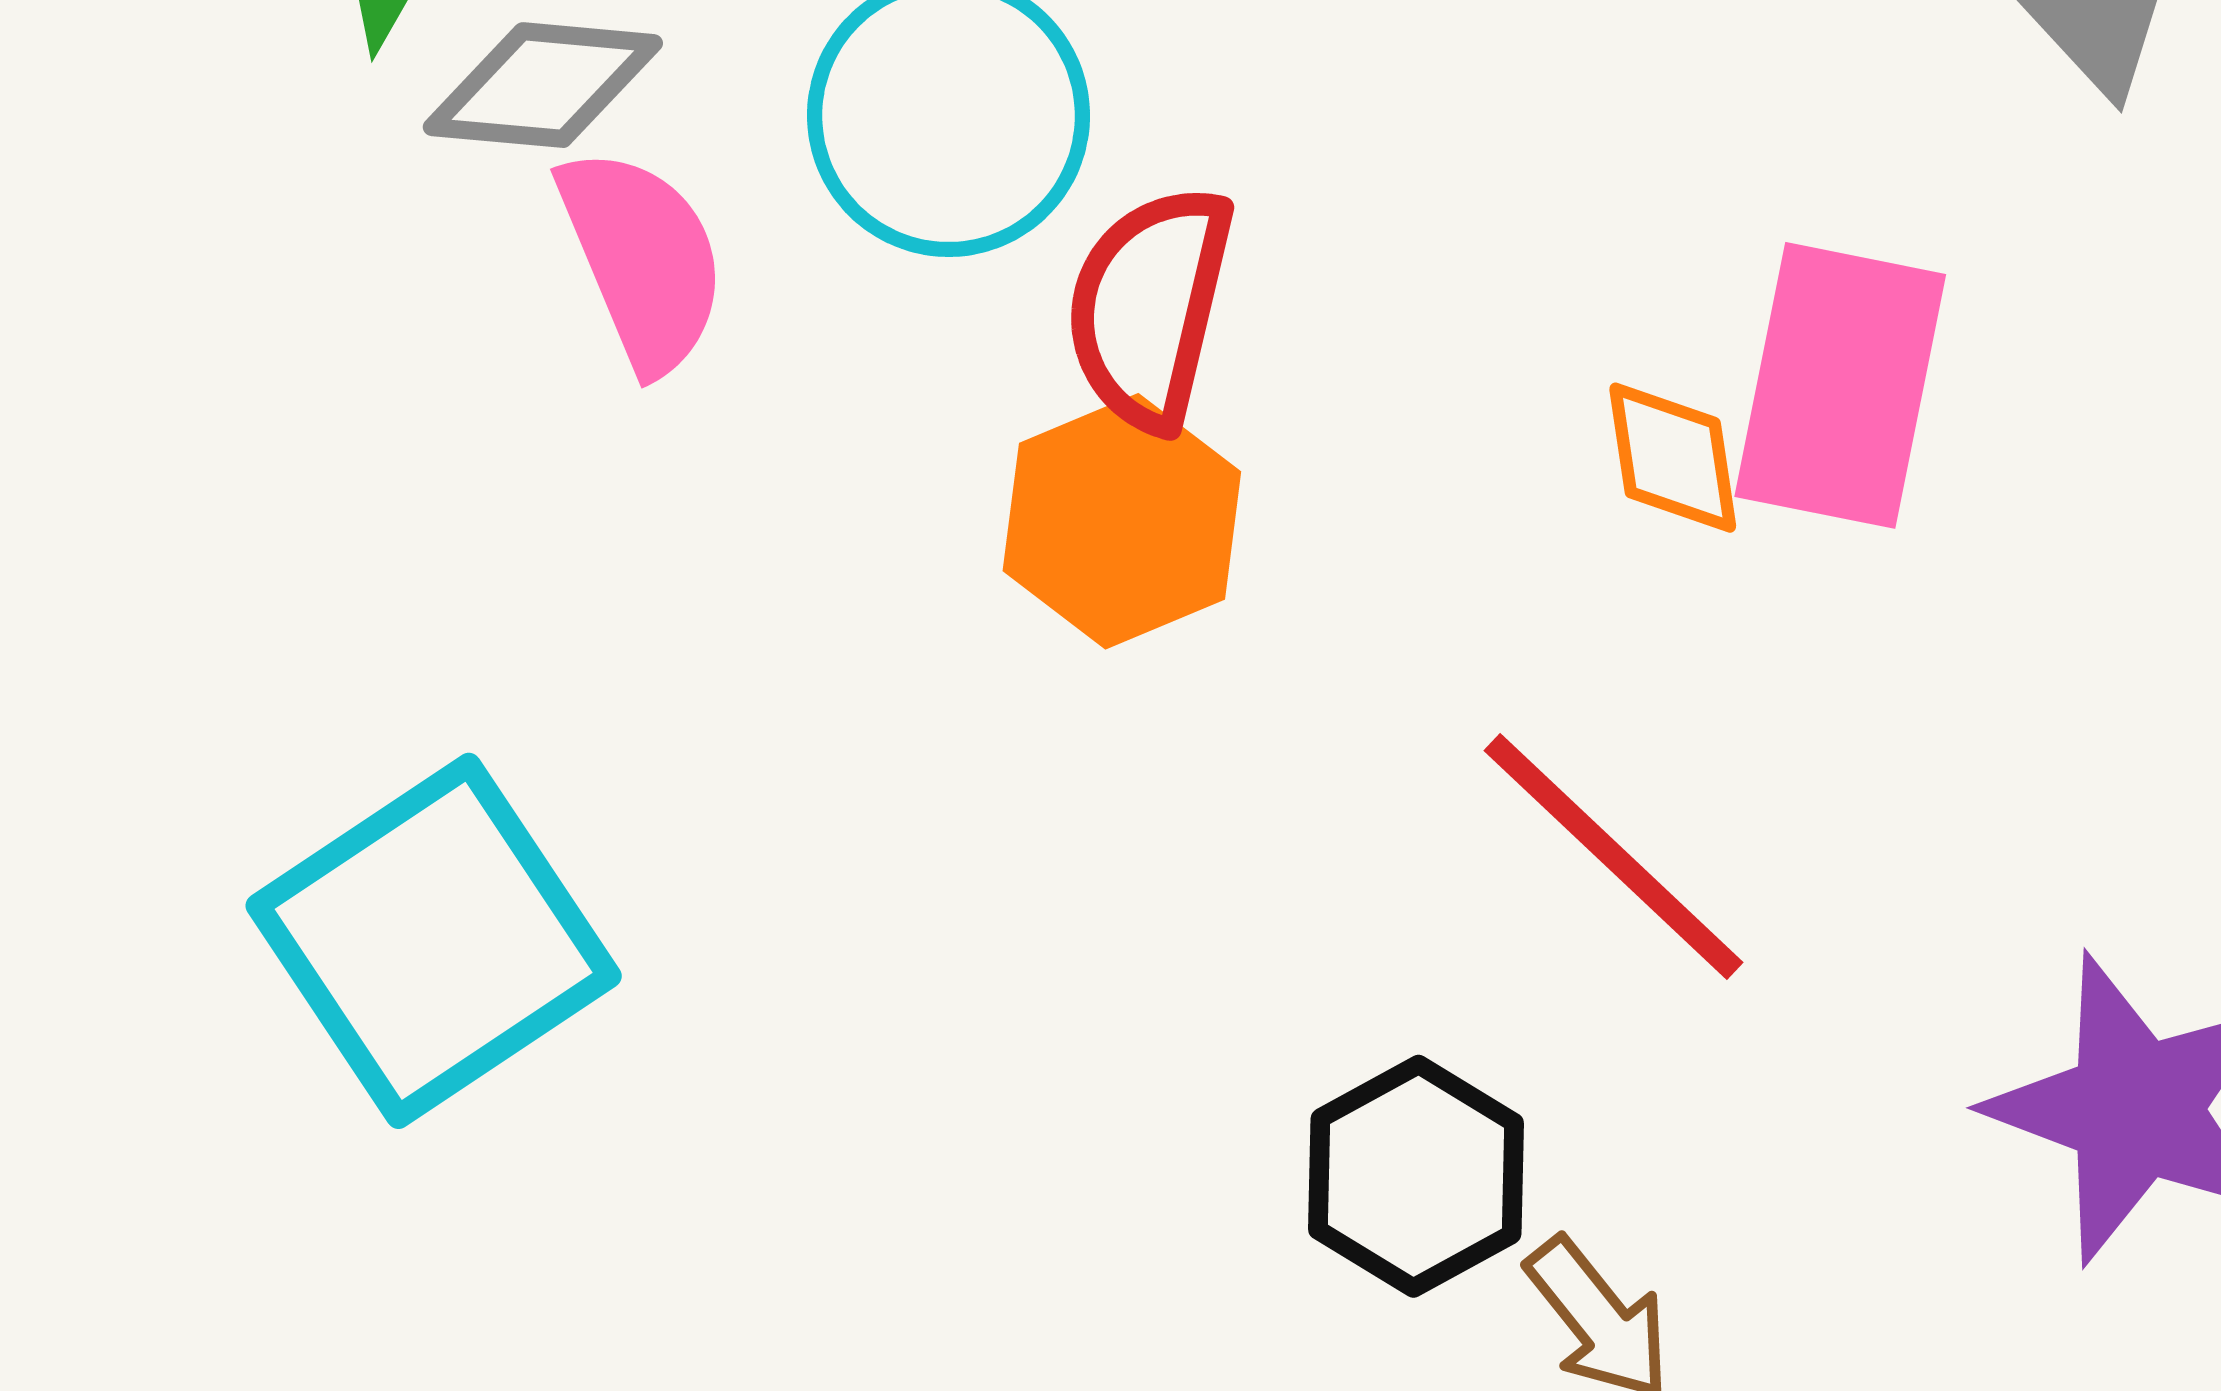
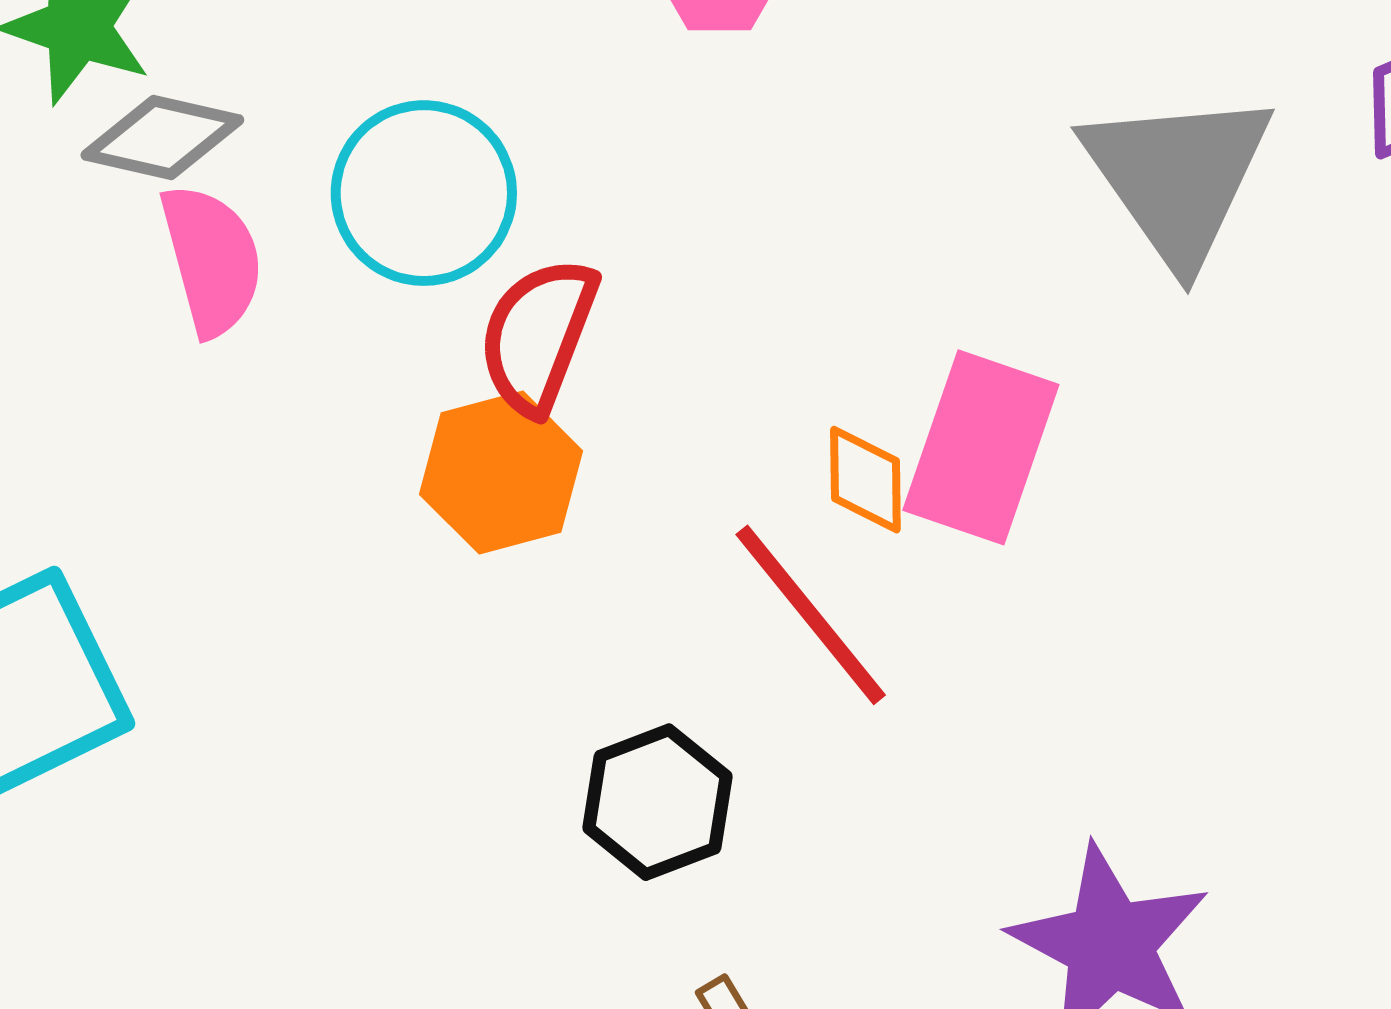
red line: (1613, 857) -> (811, 615), moved
black hexagon: (1416, 1176) -> (657, 802), moved

